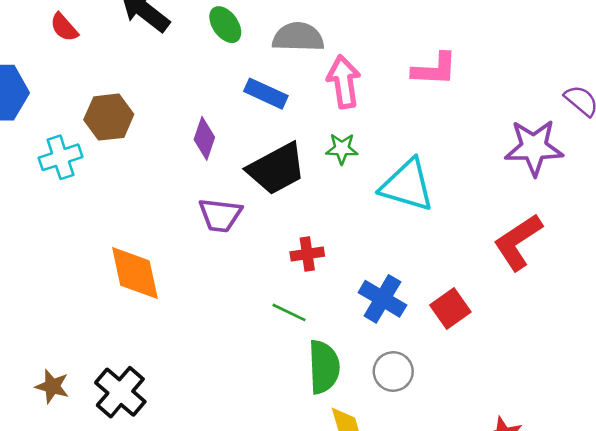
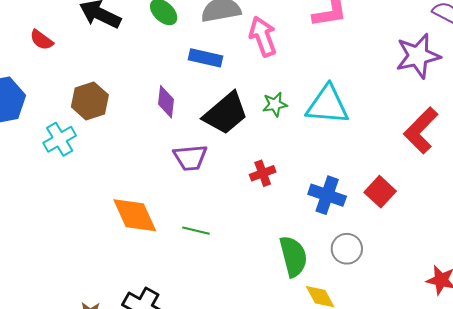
green star: (342, 149) -> (275, 104), moved
green line: (289, 312) -> (196, 231), moved

